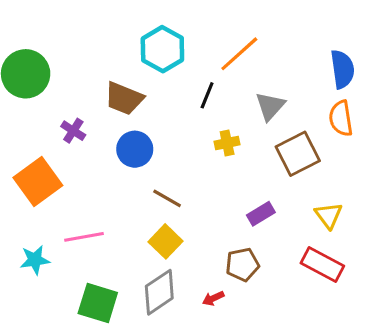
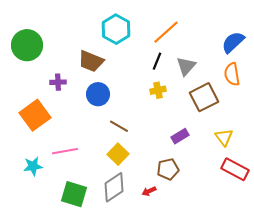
blue semicircle: (342, 69) -> (233, 42), turned -125
black line: (207, 95) -> (157, 61), moved
purple cross: (73, 131) -> (58, 82), turned -35
red rectangle: (322, 264) -> (235, 169), moved

